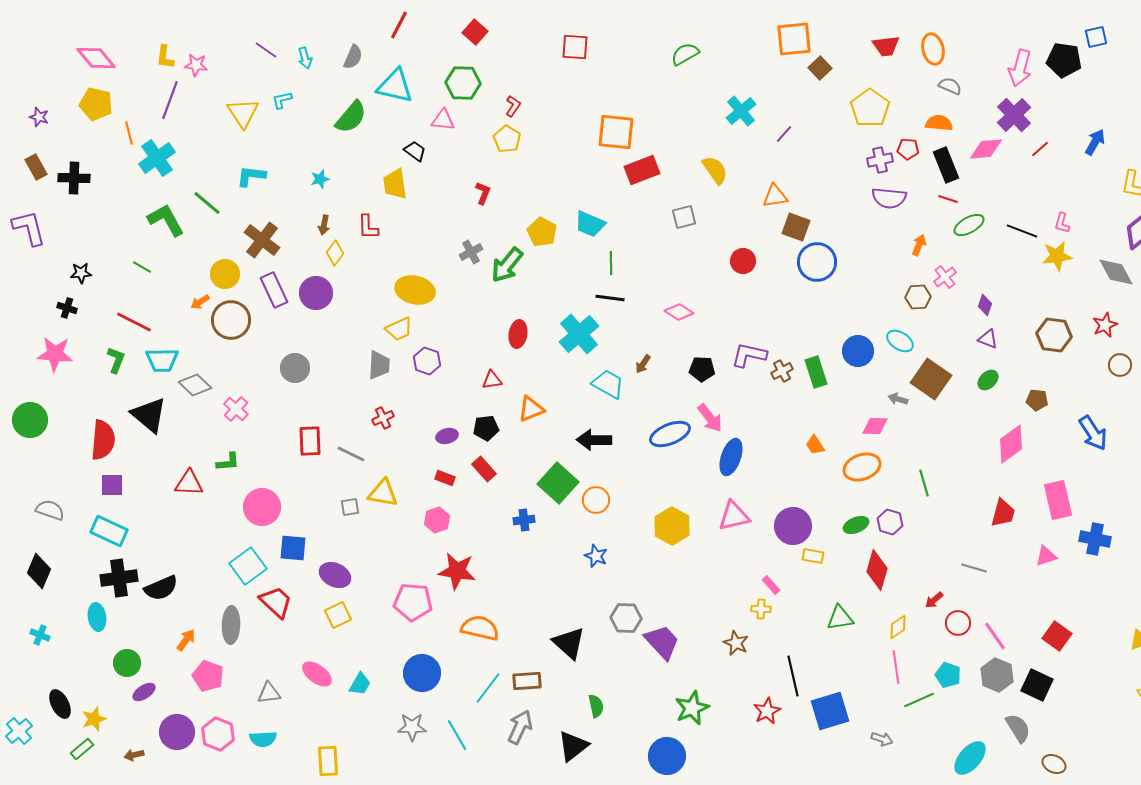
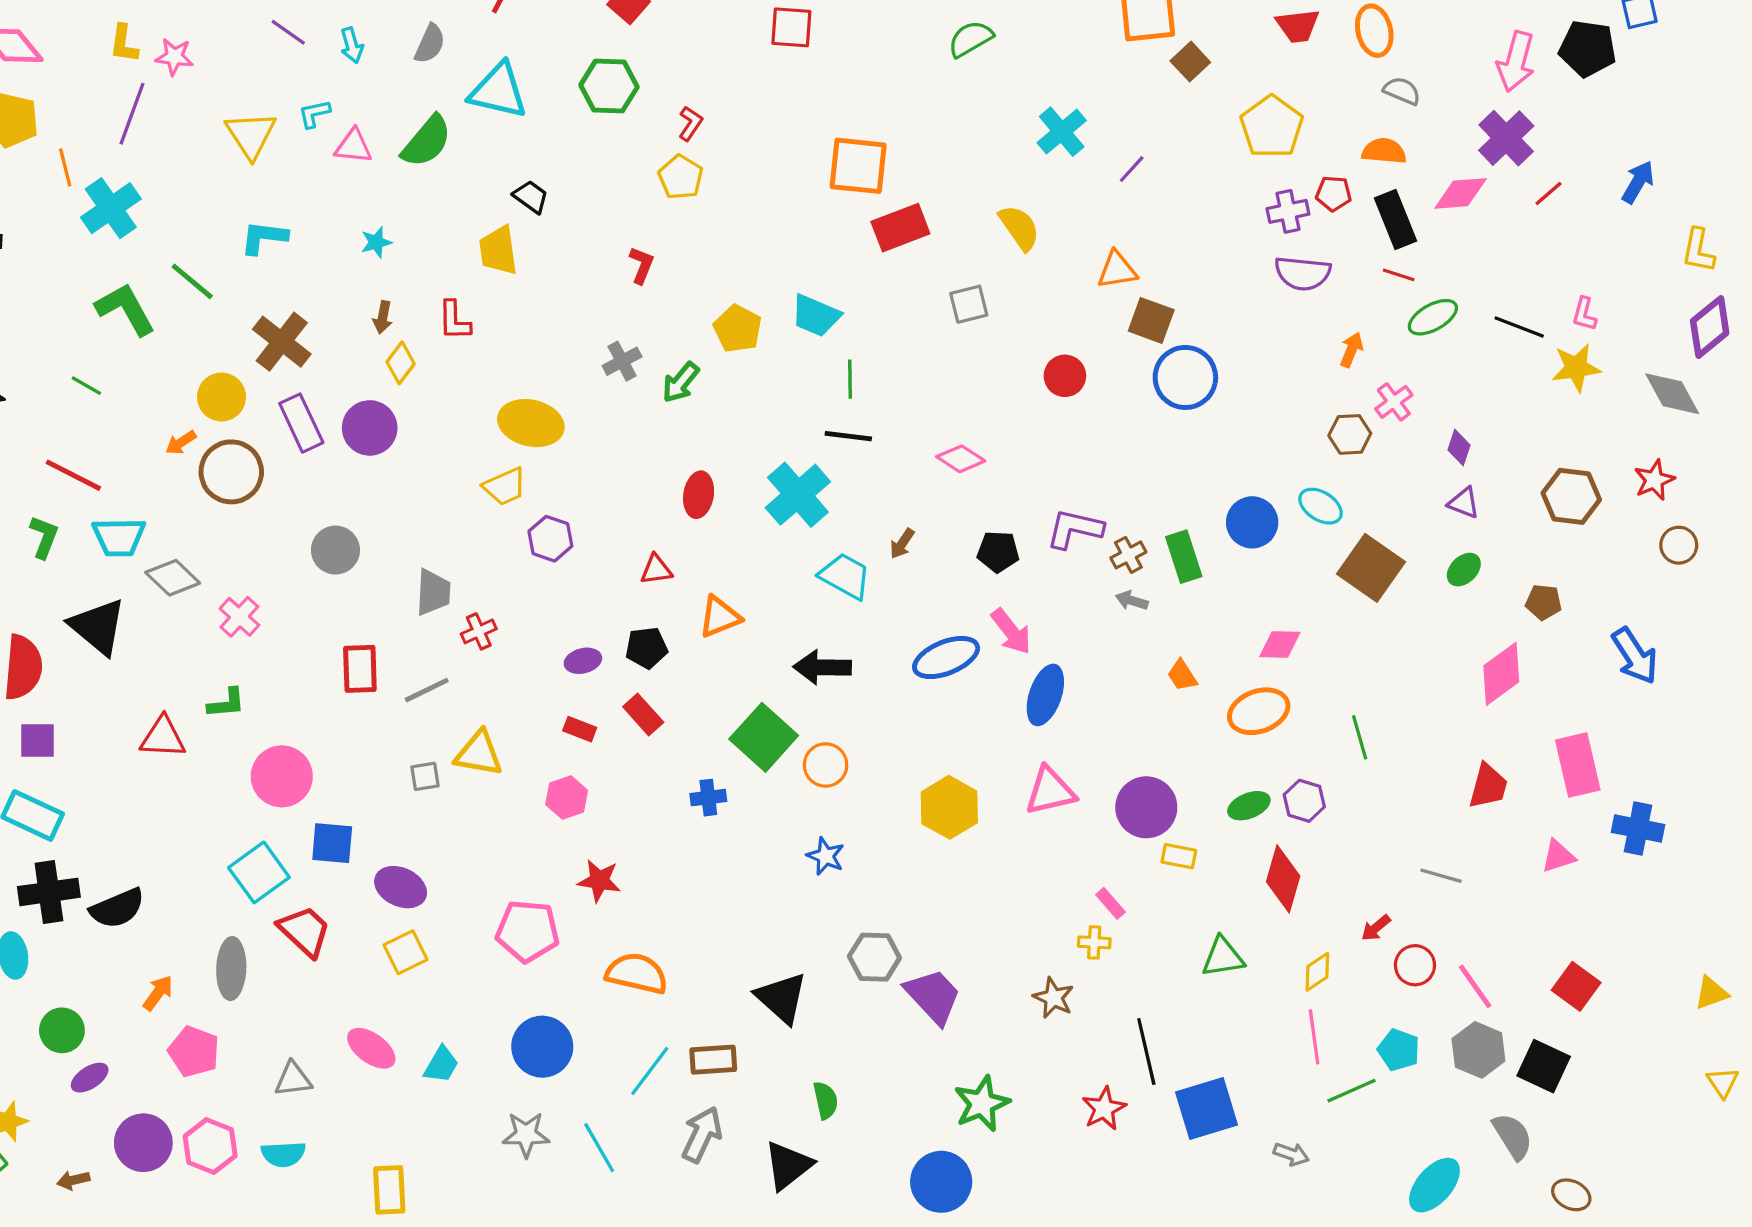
pink triangle: (443, 120) -> (353, 146), moved
green arrow: (507, 265) -> (681, 382), size x0.7
gray trapezoid: (379, 365) -> (433, 592), moved
gray arrow: (898, 399) -> (1132, 601), moved
gray line: (351, 454) -> (427, 690), turned -52
red star: (457, 571) -> (599, 881), size x0.7

